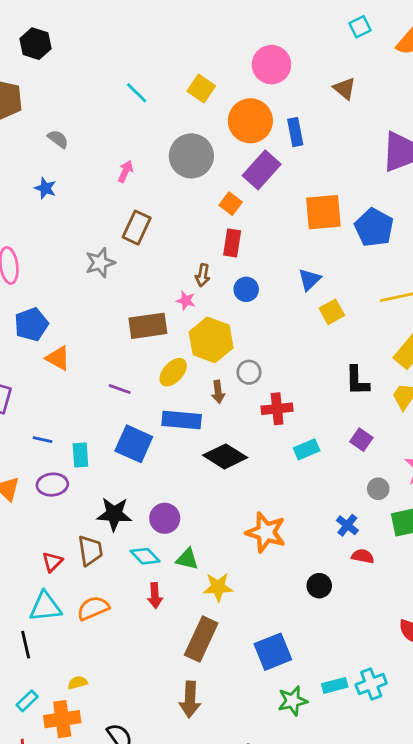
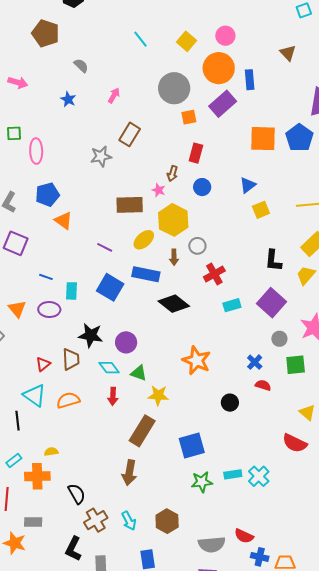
pink circle: (271, 65) -> (225, 36), moved, size x0.7
pink arrow: (125, 171) -> (114, 95), moved
orange square: (231, 204) -> (189, 117), moved, turned 35
blue pentagon: (374, 228) -> (299, 138), moved
red cross: (277, 409) -> (214, 274), turned -30
purple square: (361, 440) -> (271, 303), size x1.8
cyan triangle: (45, 607) -> (34, 395), turned 35
cyan cross: (371, 684) -> (259, 476), turned -30

